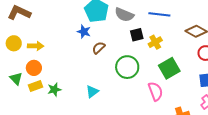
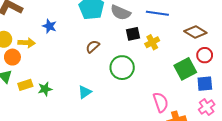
blue star: (84, 32) -> (49, 26), moved
orange circle: (34, 68) -> (12, 57), moved
green square: (169, 68) -> (185, 69), moved
pink semicircle: (155, 91) -> (161, 102), moved

